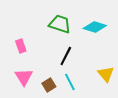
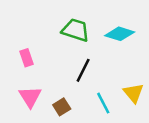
cyan line: (70, 82) -> (103, 103), moved

